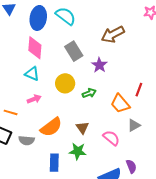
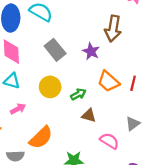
brown arrow: (113, 34) -> (113, 29), moved, turned -45
purple star: (99, 65) -> (91, 51), moved
orange trapezoid: (120, 104) -> (108, 81), moved
brown triangle: (82, 128) -> (89, 115), moved, turned -32

